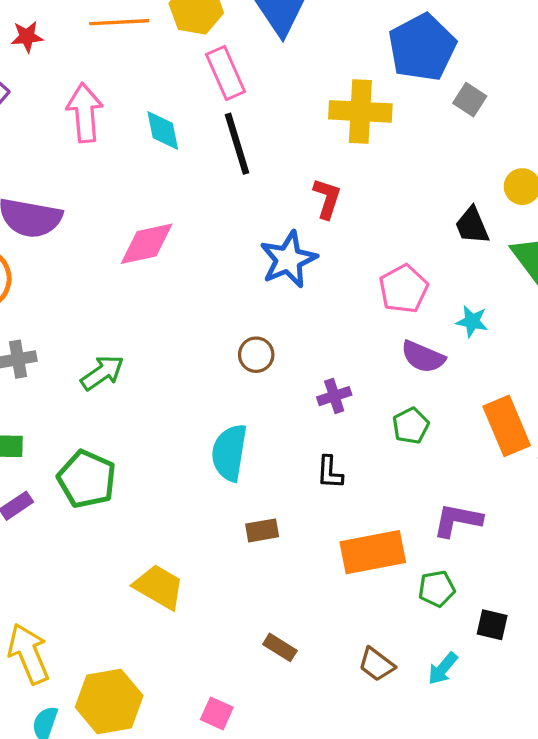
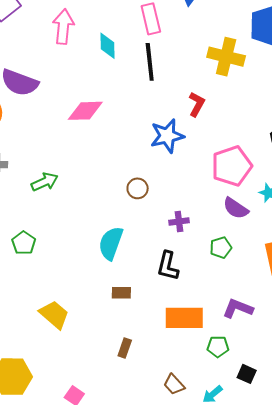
pink pentagon: (403, 289) -> (232, 166), size x1.4
black L-shape: (330, 472) -> (168, 266), size x1.4
green pentagon: (87, 479) -> (24, 243), size x0.7
brown rectangle: (280, 647) -> (125, 348), moved, turned 66

